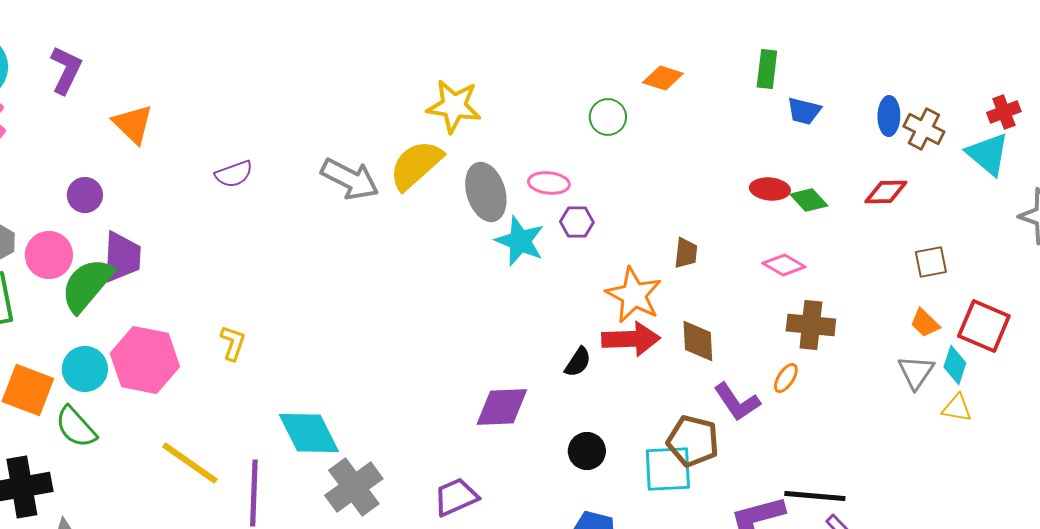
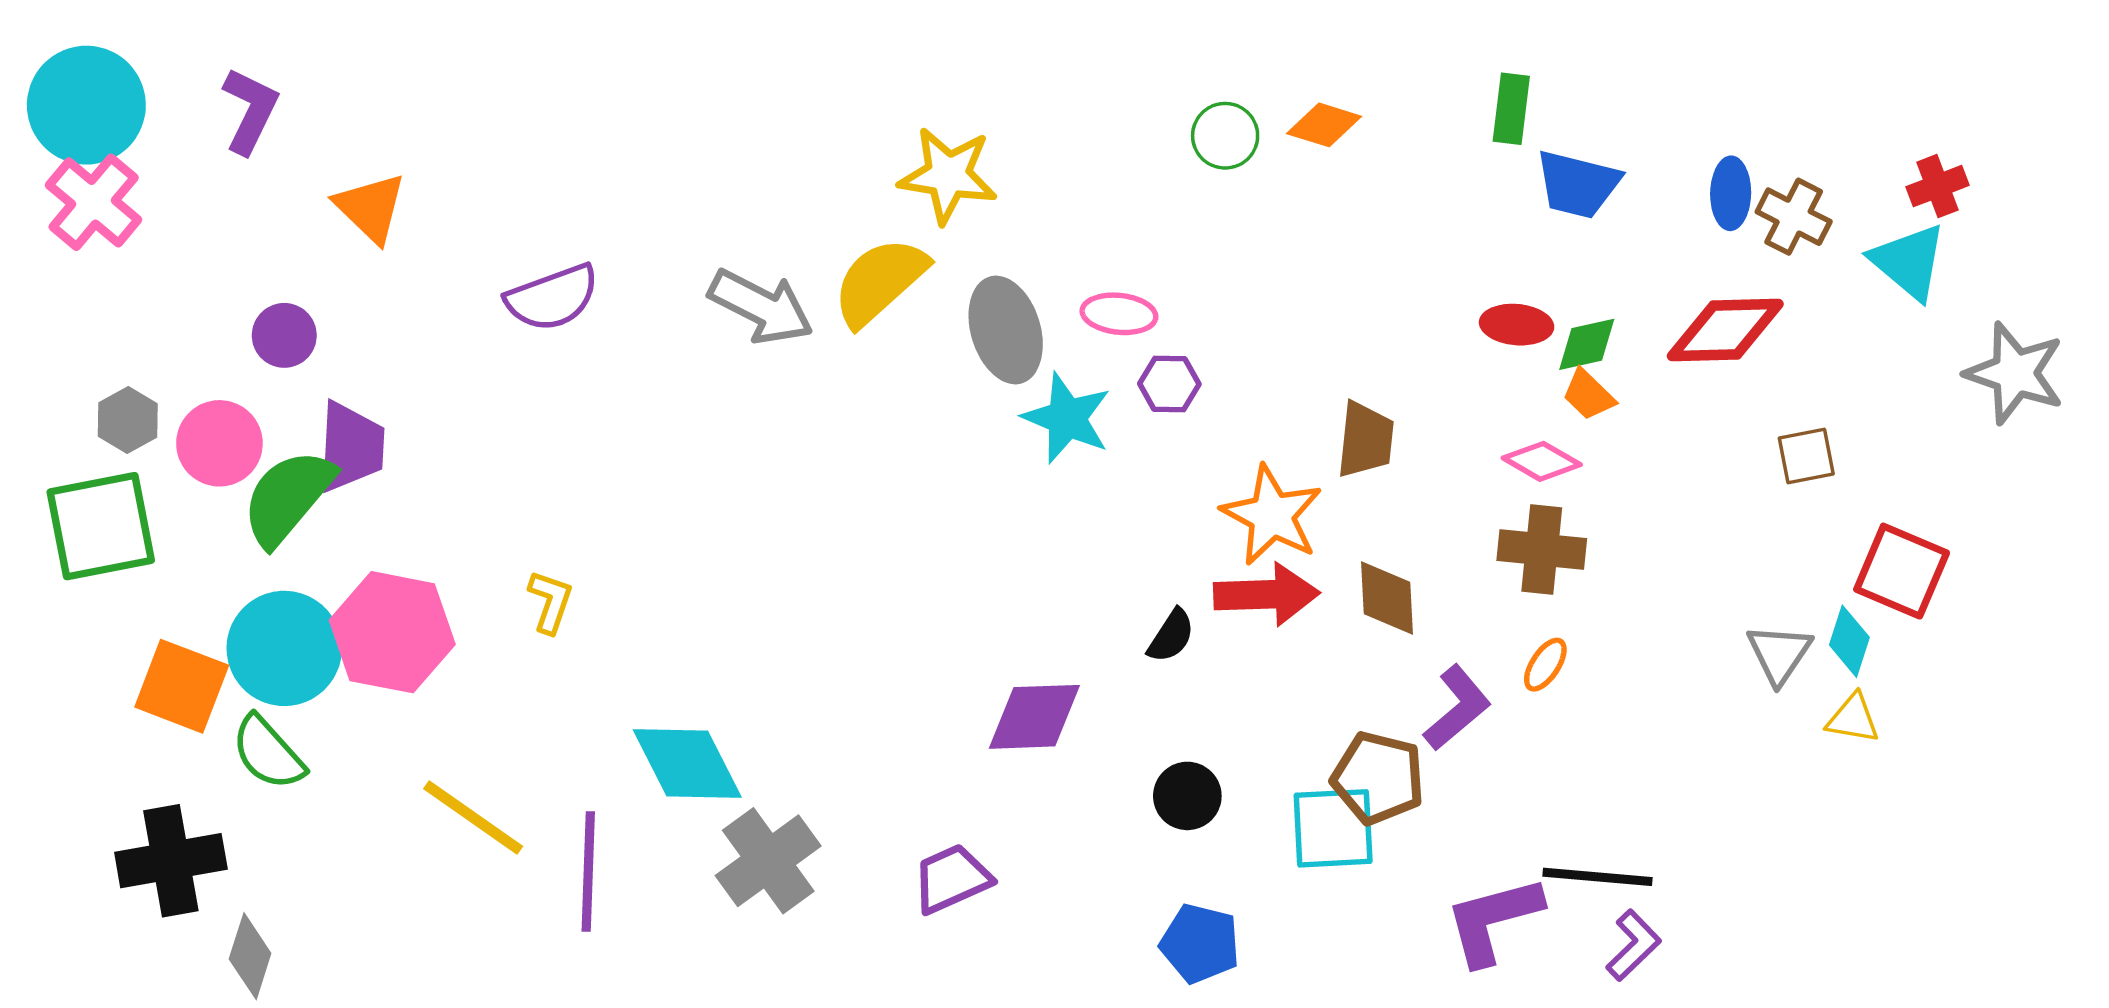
blue trapezoid: (804, 111) -> (1578, 184), size x1.4
green circle: (608, 117) -> (1225, 136), moved
purple semicircle: (234, 174) -> (552, 298), size x1.4
red diamond: (886, 192) -> (1725, 330), size x1.5
green diamond: (809, 200) -> (1587, 344), turned -60
brown trapezoid: (686, 253) -> (1365, 440), size x1.4
orange trapezoid: (925, 323) -> (1589, 395), moved
brown cross: (811, 325) -> (1542, 549), moved
cyan circle: (85, 369) -> (284, 648), size x1.4
purple L-shape: (737, 402) -> (1457, 708), turned -96

